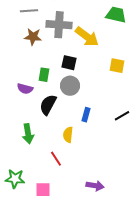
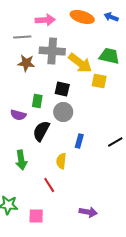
green trapezoid: (116, 15) -> (109, 56), moved
yellow square: (117, 66) -> (99, 81), moved

